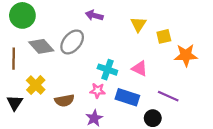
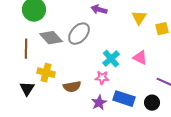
cyan cross: (107, 70) -> (111, 59), turned 30
yellow cross: (36, 85) -> (46, 73), turned -30
blue rectangle: (127, 97) -> (124, 99), moved

